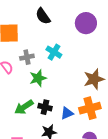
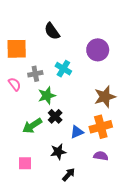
purple circle: (86, 23) -> (98, 50), moved
black cross: (45, 107) -> (55, 116), moved, turned 32

